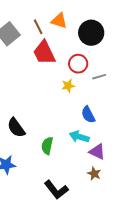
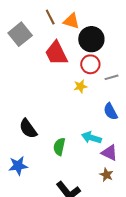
brown line: (38, 27) -> (50, 17), moved
black circle: (91, 33) -> (91, 39), moved
blue semicircle: (88, 115) -> (110, 111), moved

